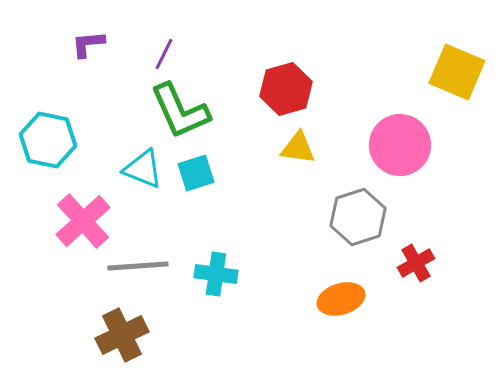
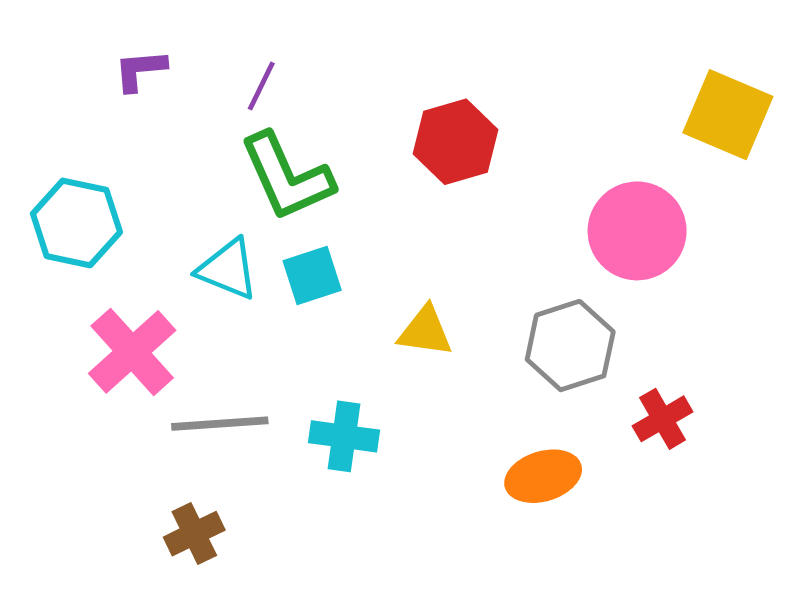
yellow triangle: (298, 148) -> (425, 331), moved
brown cross: (122, 335) -> (194, 534), size x0.7

